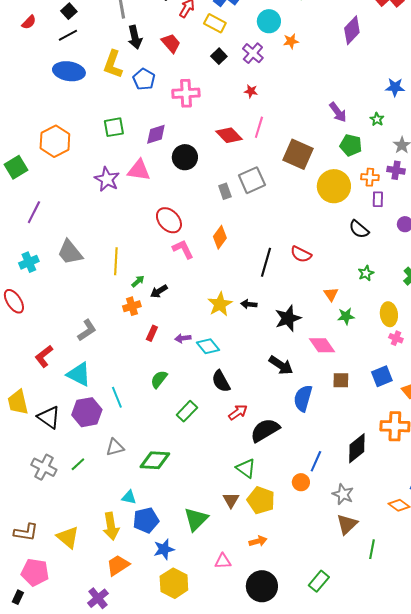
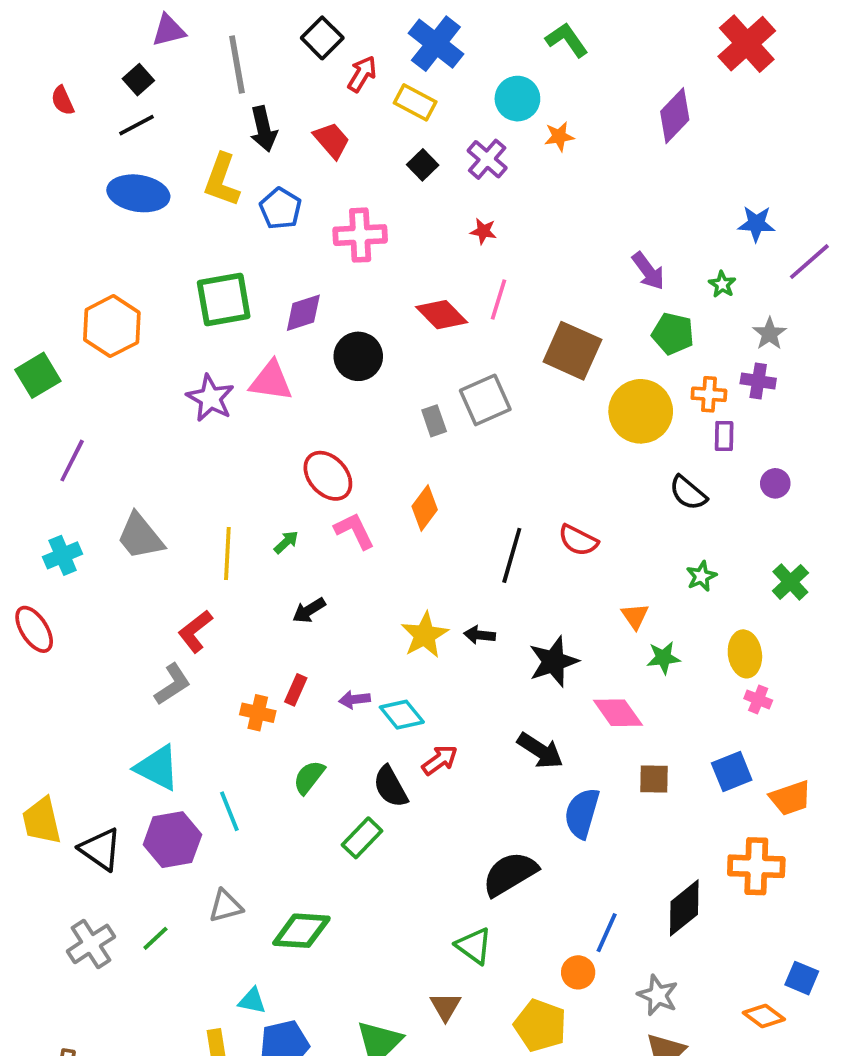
red semicircle: (29, 22) -> (63, 100), turned 112
green square: (114, 127) -> (224, 299), size x1.4
green arrow: (138, 281) -> (286, 542), moved
orange cross: (132, 306) -> (258, 713), moved, turned 30
red L-shape: (44, 356) -> (195, 631), moved
black semicircle: (221, 381) -> (390, 787), moved
red arrow: (238, 412) -> (440, 760), moved
gray cross: (44, 467) -> (91, 944), turned 30
yellow pentagon: (261, 500) -> (540, 1025), moved

